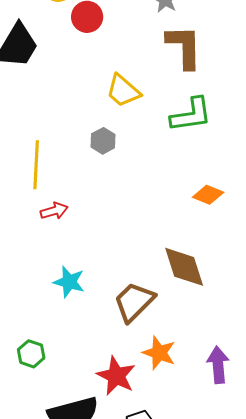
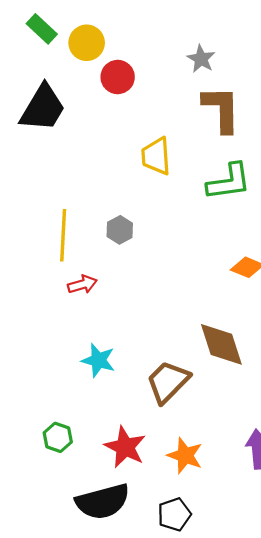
yellow trapezoid: (123, 91) -> (156, 156), turned 45
gray hexagon: (103, 141) -> (120, 230), moved
orange star: (159, 353) -> (185, 456), moved
red star: (116, 376) -> (125, 447), moved

